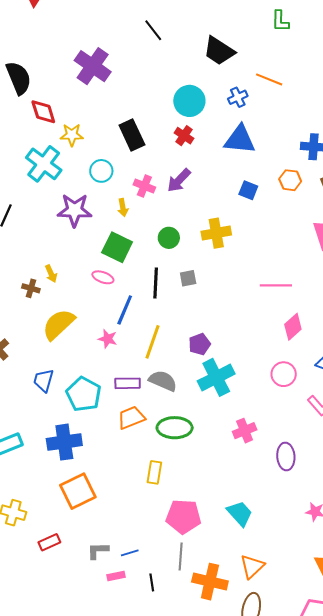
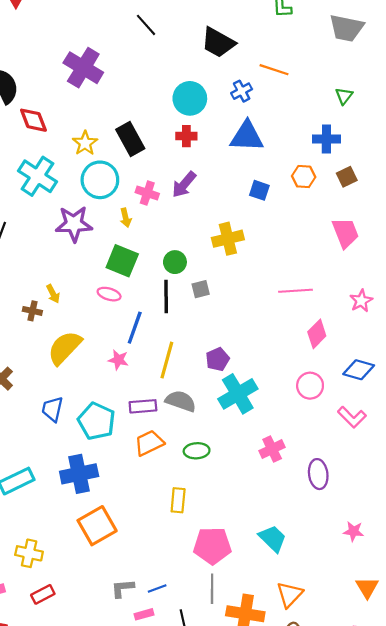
yellow star: (72, 135) -> (85, 143), moved, turned -30
red cross: (184, 136) -> (186, 136), turned -30
cyan circle: (101, 171) -> (100, 180), size x1.5
green circle: (169, 238) -> (175, 262), moved
green ellipse: (175, 428) -> (197, 451), size x0.7
red rectangle: (49, 542) -> (43, 594), moved

